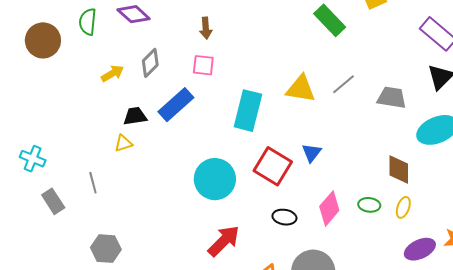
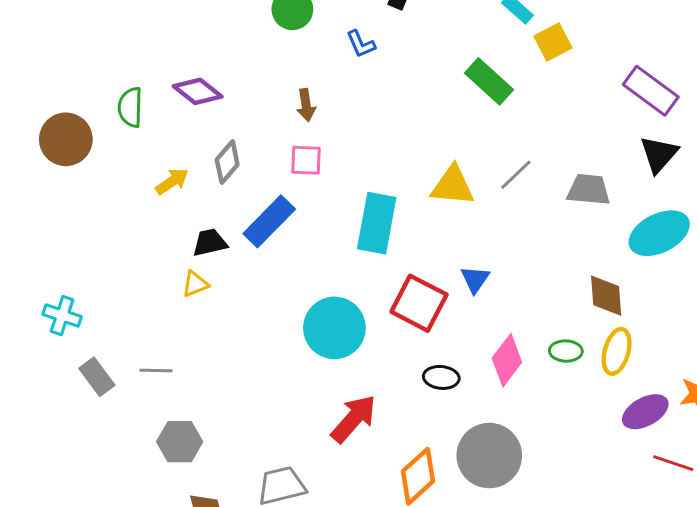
gray line: (93, 183) -> (156, 371), moved, turned -70
yellow ellipse: (403, 207) -> (617, 351), size x1.4

